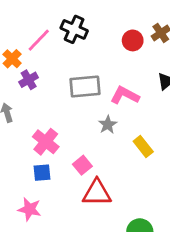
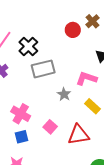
black cross: (74, 29) -> (28, 46), moved, turned 30
pink L-shape: (125, 95) -> (86, 78), moved
red triangle: (97, 193) -> (78, 135), moved

